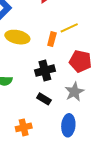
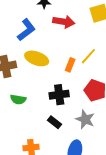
yellow line: (69, 28) -> (88, 56), turned -30
gray star: (74, 92) -> (85, 119), turned -30

